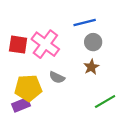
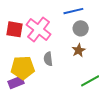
gray semicircle: (57, 77) -> (48, 59), turned 56

